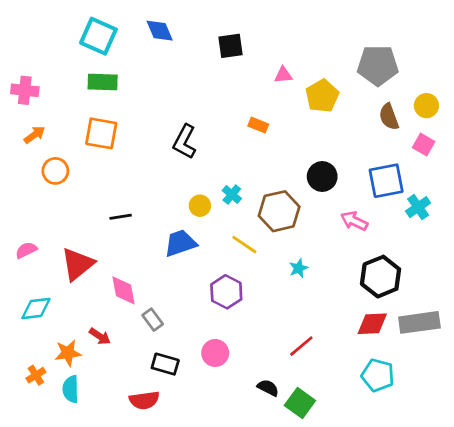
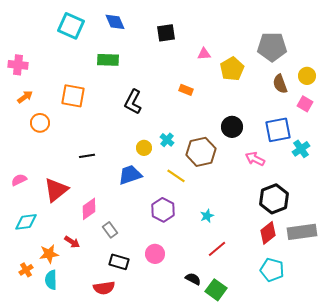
green rectangle: (103, 82) -> (108, 60), moved
cyan star: (299, 268) -> (207, 216), moved
pink diamond: (123, 290) -> (89, 209), turned 65
red diamond: (372, 324) -> (268, 233), turned -35

